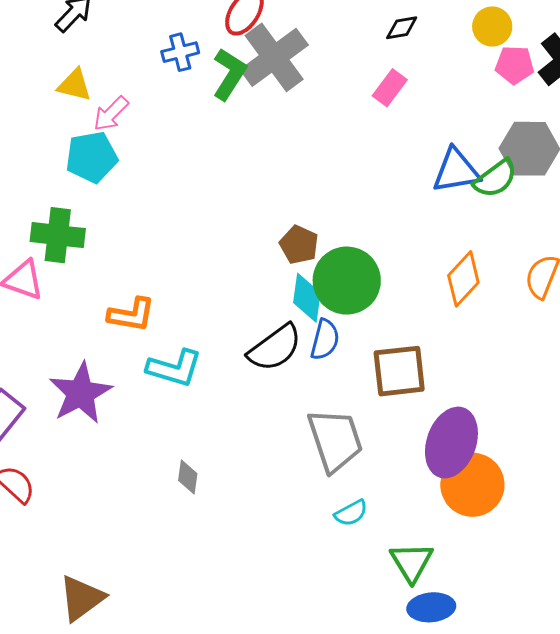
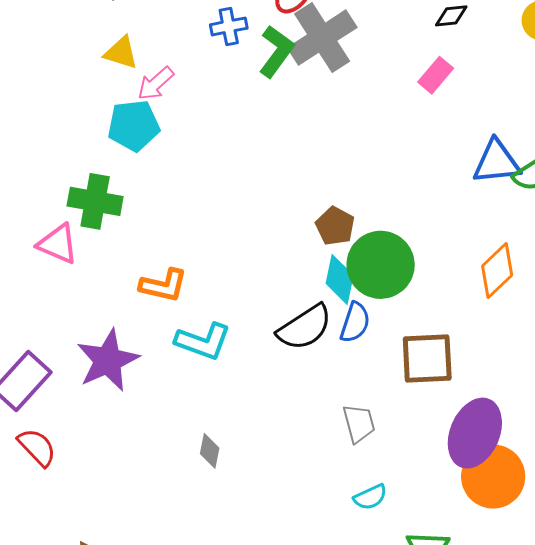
gray trapezoid: (335, 440) -> (359, 423), size x0.6

